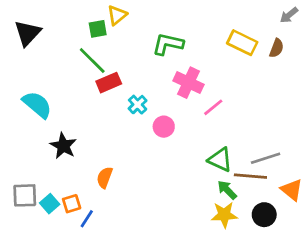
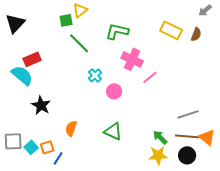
green line: (92, 61) -> (79, 43), moved
red rectangle: (109, 83) -> (32, 59), moved
green triangle: (220, 160) -> (113, 131), moved
brown line: (250, 176) -> (187, 136), moved

